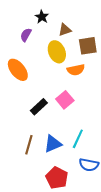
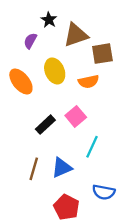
brown triangle: (65, 30) -> (76, 35), size x1.6
yellow ellipse: (57, 52) -> (55, 71), moved
cyan line: (78, 139) -> (92, 147), moved

